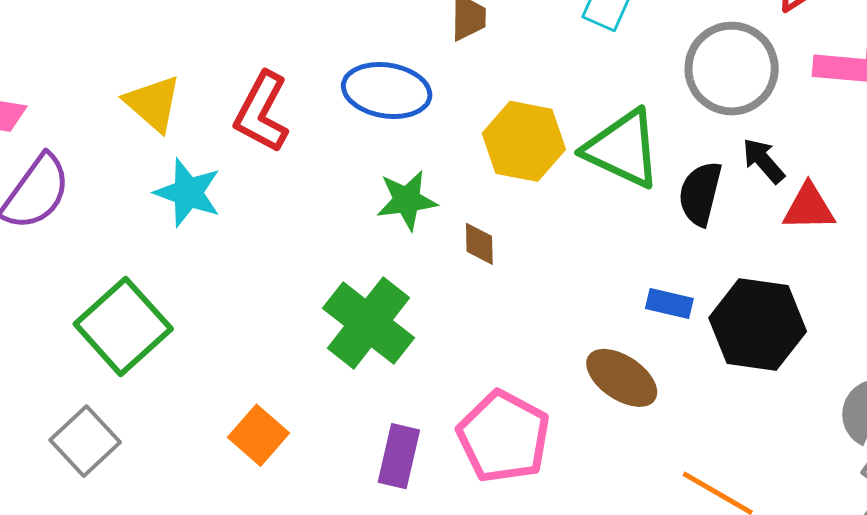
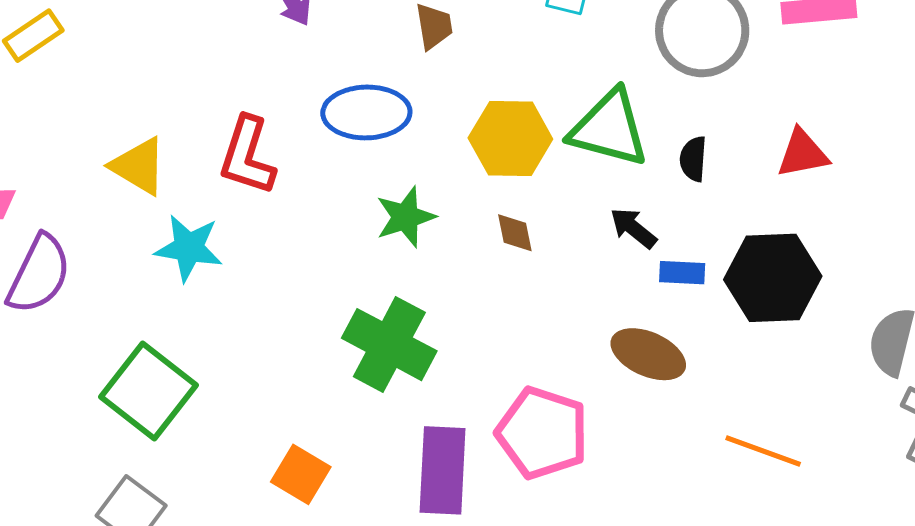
black arrow: (763, 161) -> (633, 228), moved
black semicircle: (700, 193) -> (693, 159), size x0.7
brown diamond: (479, 244) -> (515, 233), moved
purple rectangle: (399, 456) -> (443, 470), size x1.4

